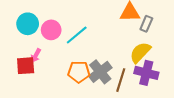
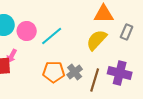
gray rectangle: (146, 24) -> (127, 32), moved
yellow semicircle: (140, 52) -> (97, 40), moved
gray cross: (100, 72) -> (75, 72), size x0.7

